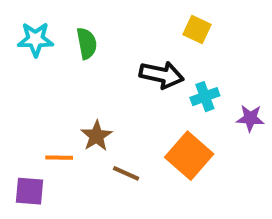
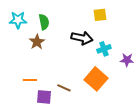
yellow square: (197, 30) -> (100, 15), turned -32
brown star: (97, 136) -> (37, 42), moved
purple square: (30, 191) -> (44, 97), moved

